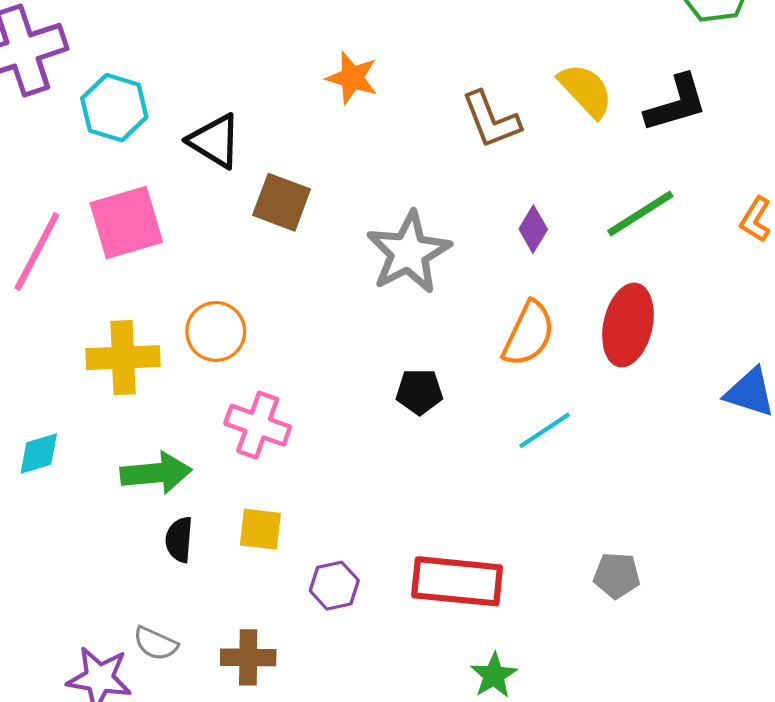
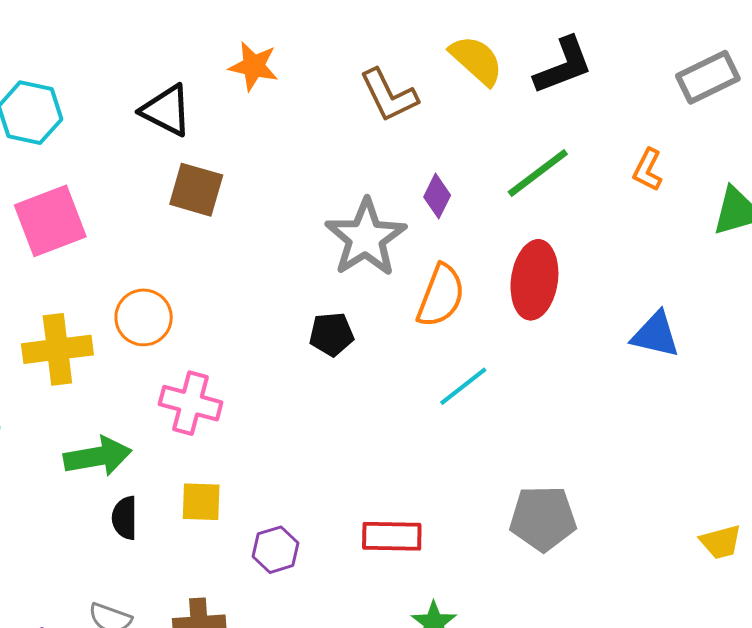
black triangle: (215, 141) -> (166, 110), moved
gray star: (409, 252) -> (366, 238), moved
black pentagon: (419, 392) -> (331, 334), moved
gray pentagon: (617, 575) -> (543, 518), size x1.5
red rectangle: (457, 581) -> (392, 536), size x0.7

